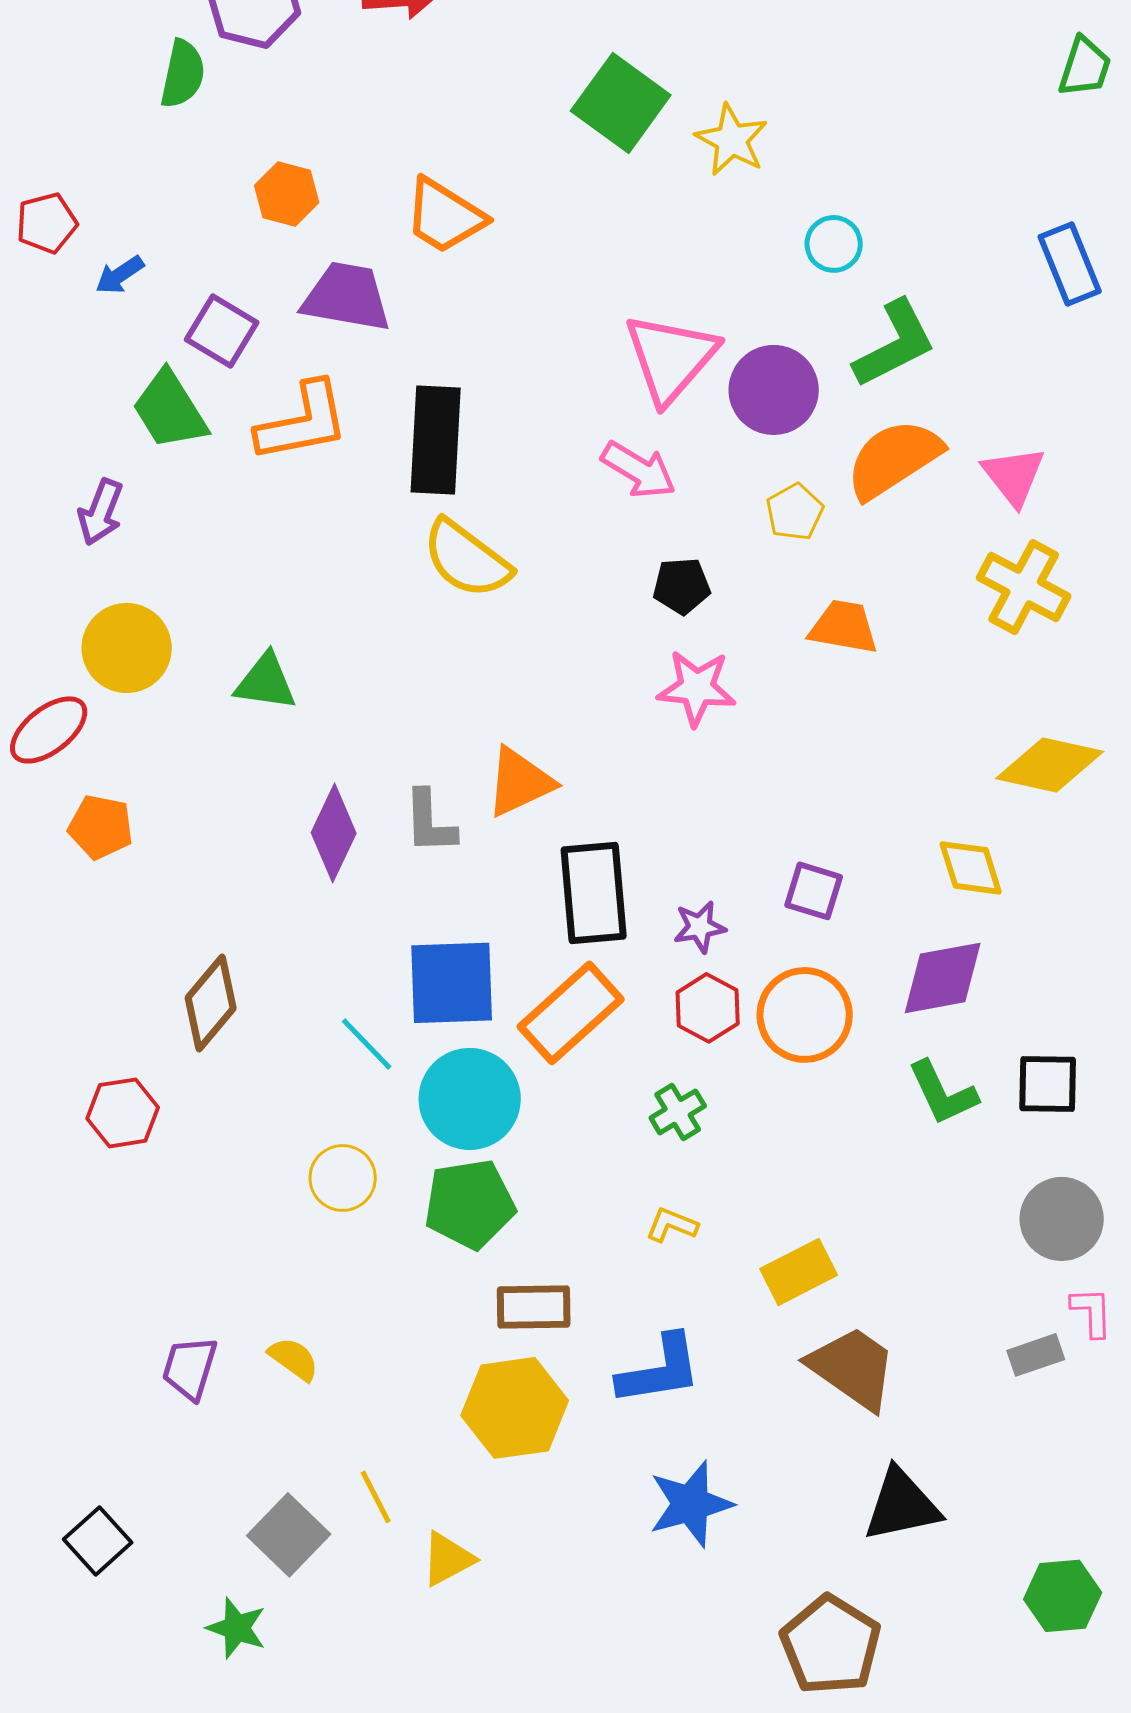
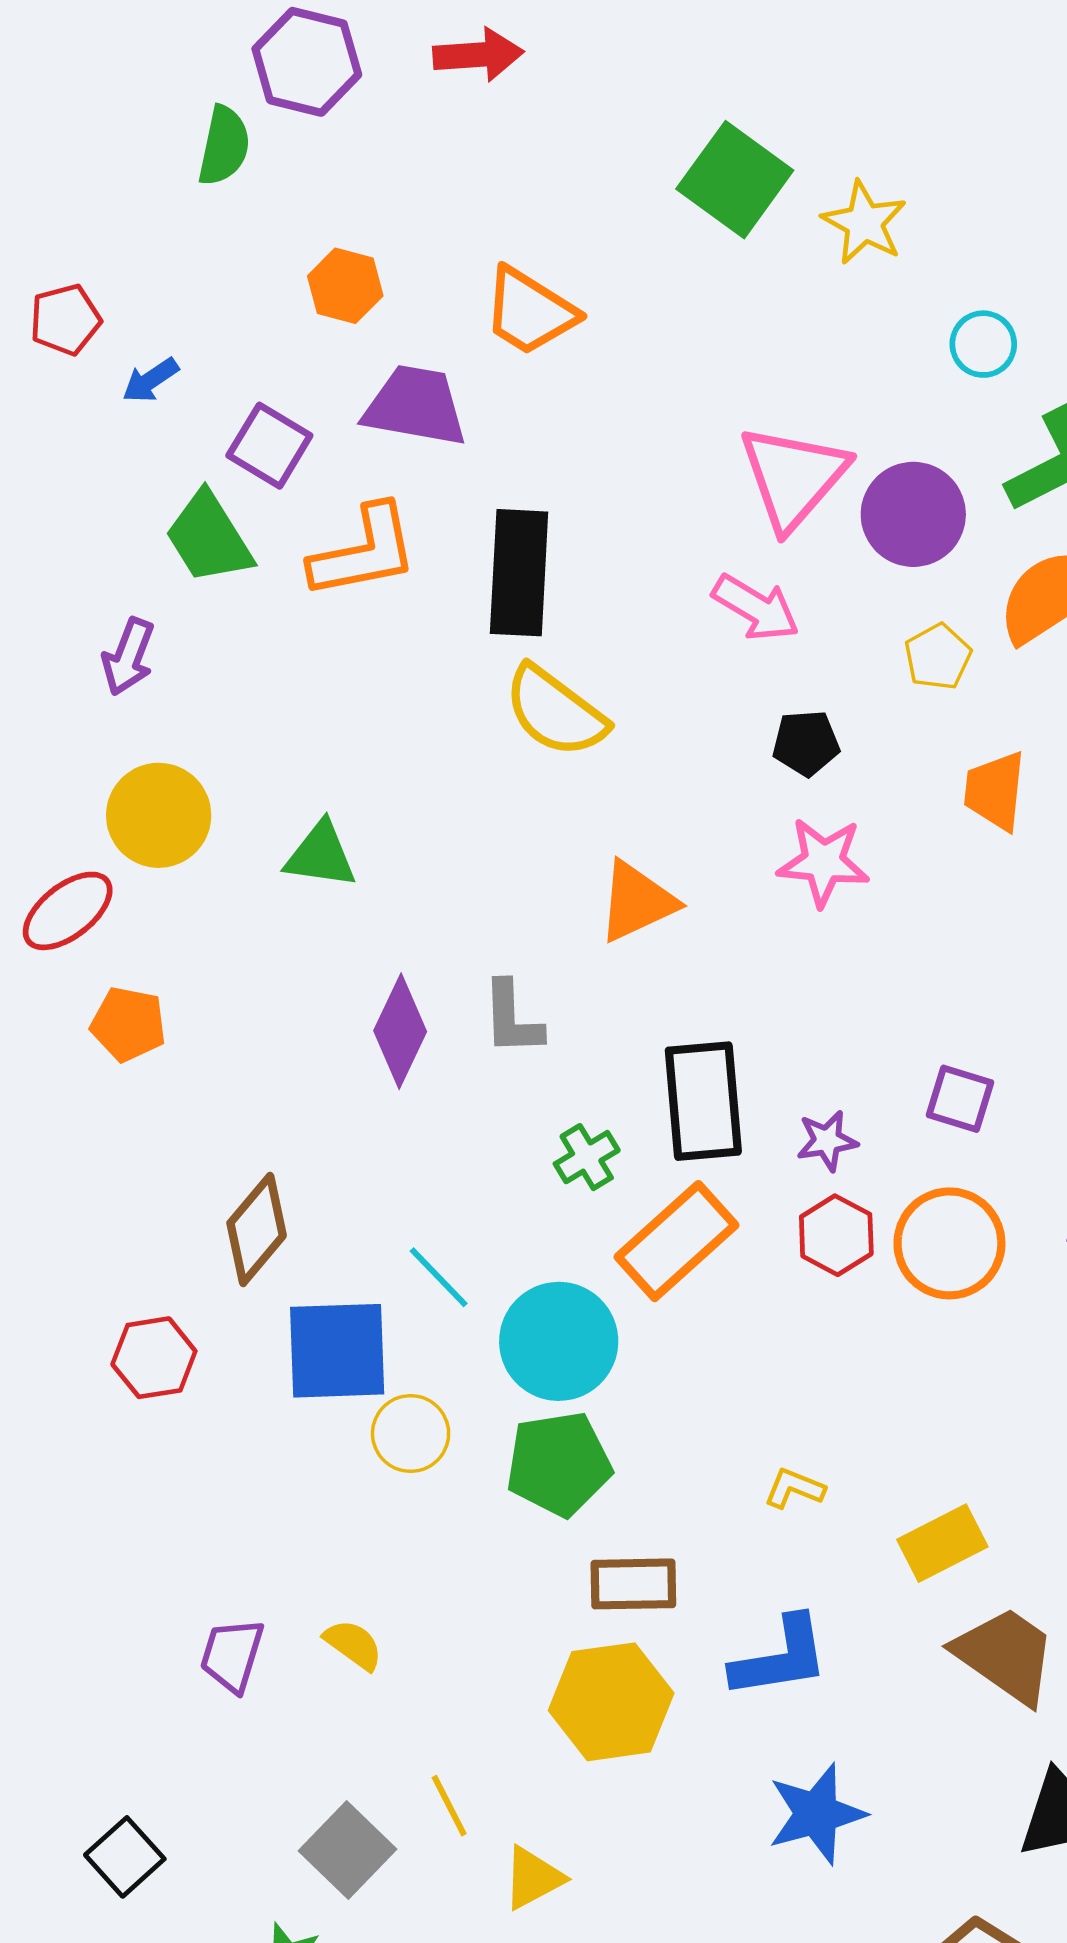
orange trapezoid: (844, 627) -> (995, 791), turned -94
orange triangle: (520, 782) -> (637, 902), moved
blue square: (452, 983) -> (337, 1351), moved
green cross: (678, 1112) -> (587, 1157), moved

